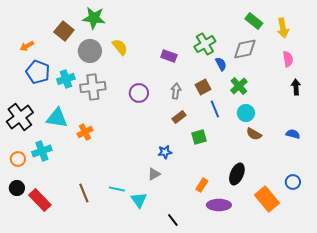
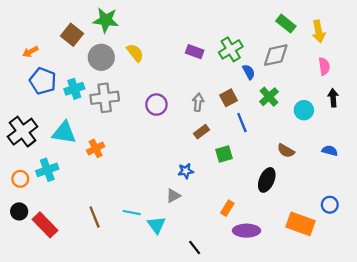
purple rectangle: (169, 56) -> (195, 52), moved
cyan circle: (246, 113) -> (304, 110), moved
black ellipse: (237, 174) -> (267, 180), moved
orange rectangle: (267, 199) -> (301, 224), turned -30

